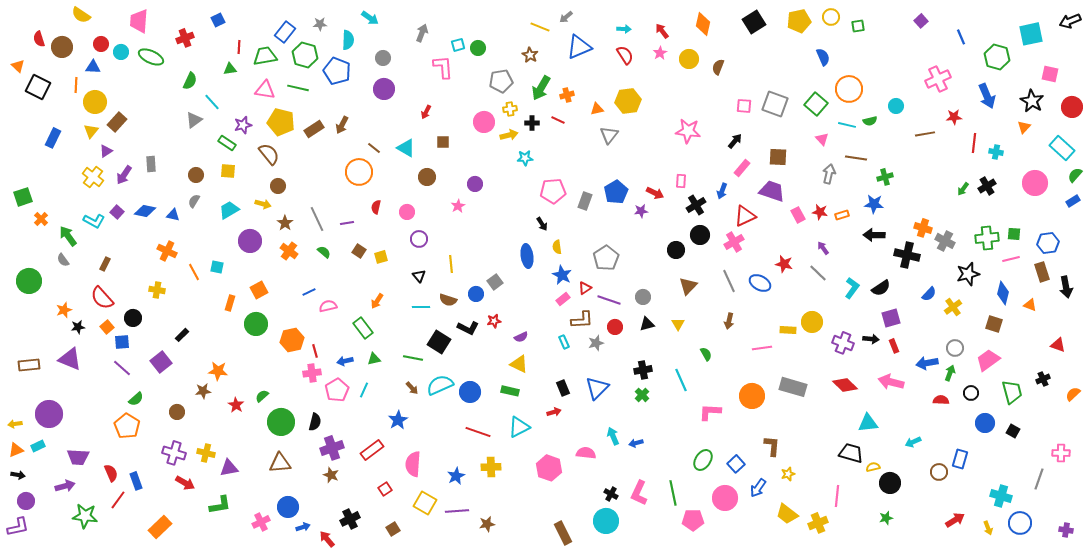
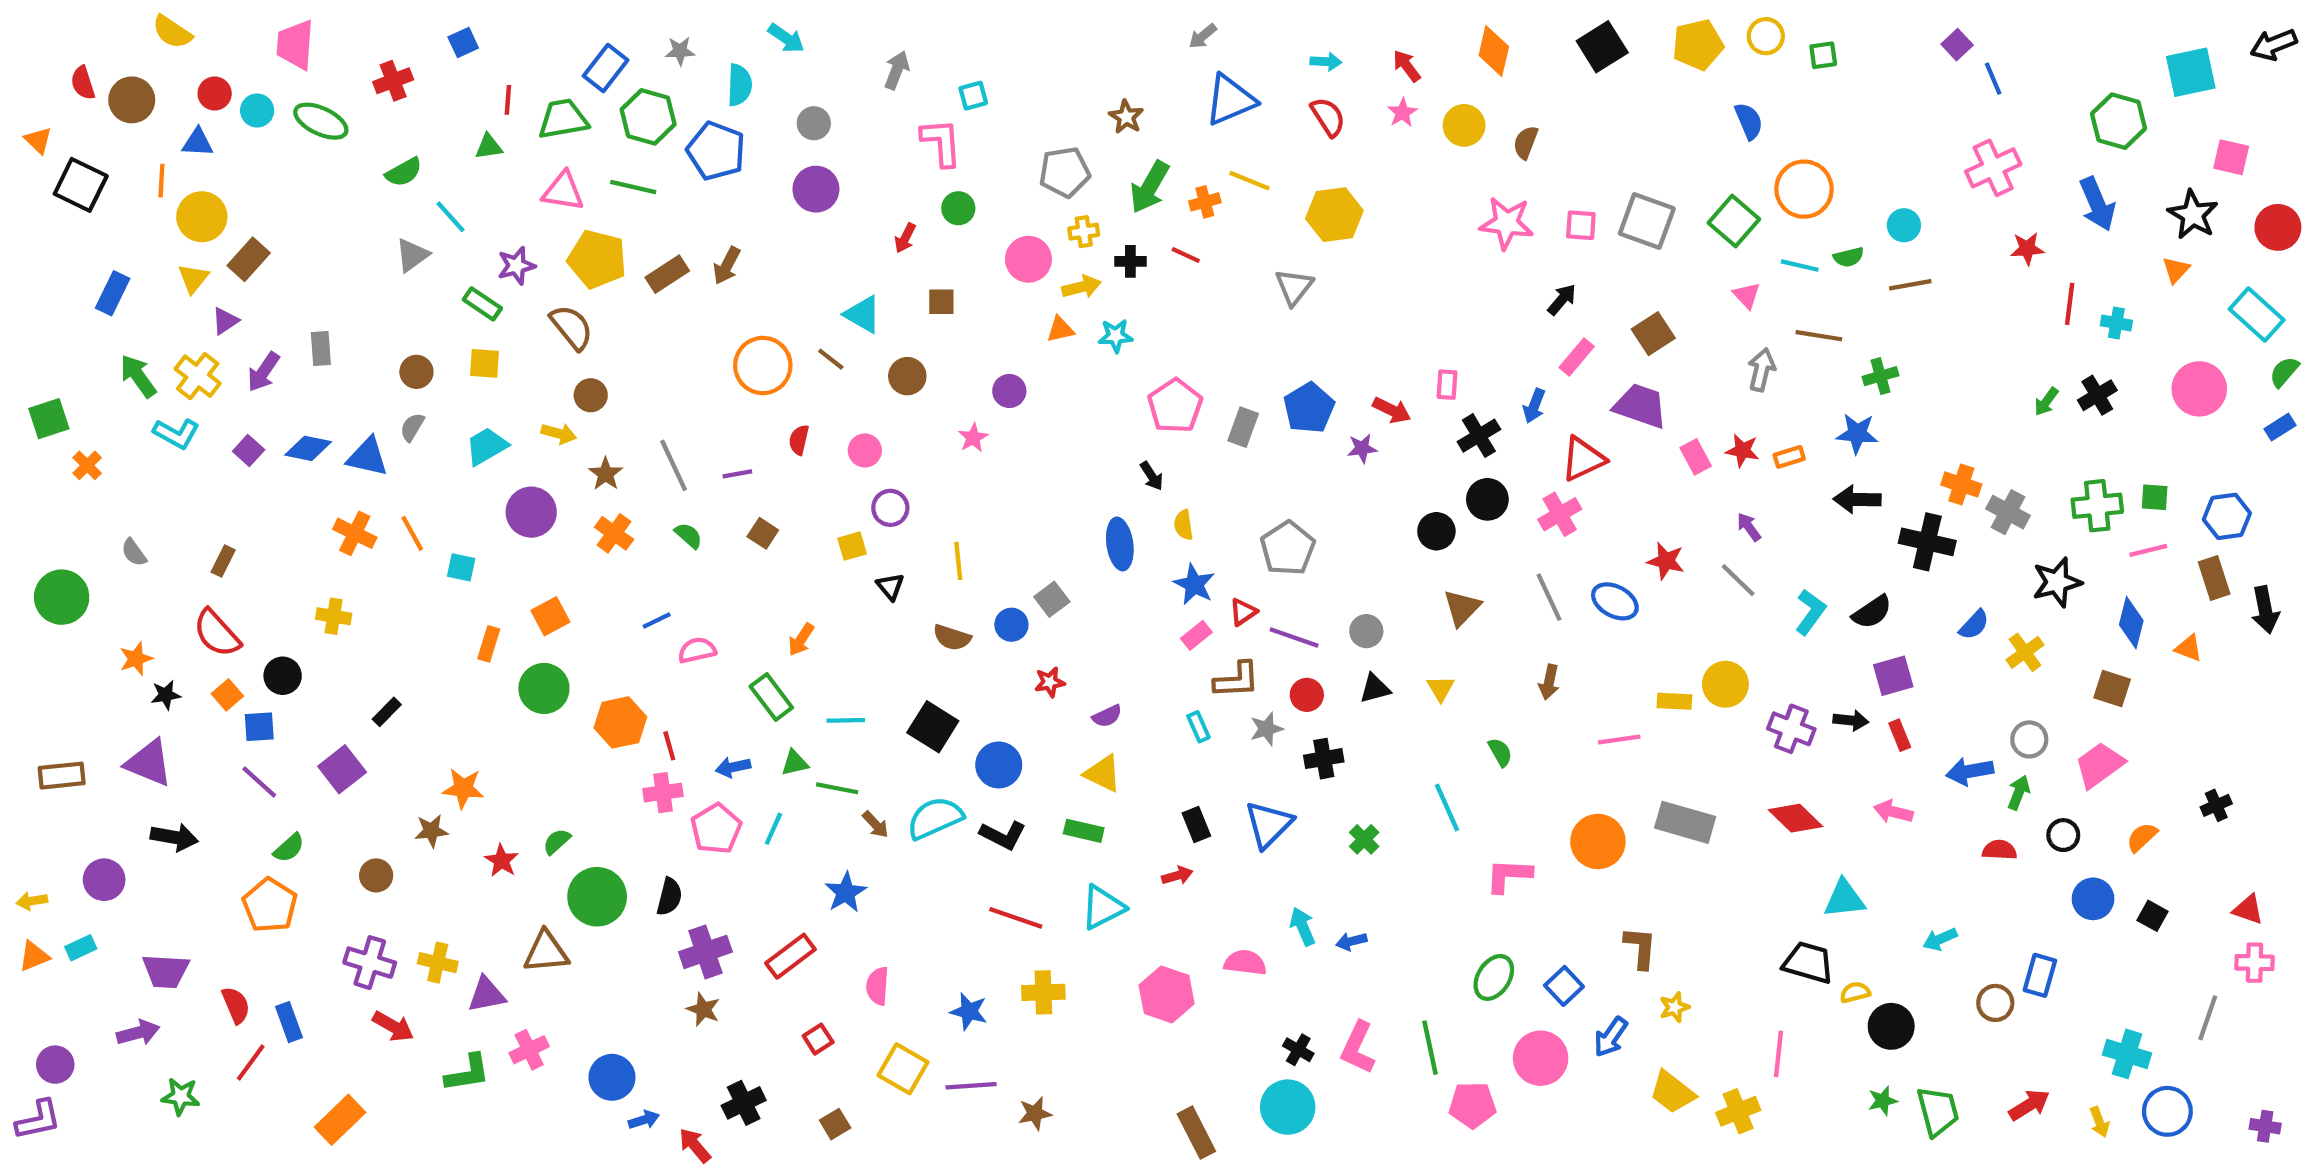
yellow line: (540, 27) -> (1249, 181), moved
blue line: (961, 37) -> (1993, 79), moved
green circle: (478, 48) -> (958, 208), moved
green semicircle: (190, 81) -> (404, 172), turned 36
orange triangle: (597, 109) -> (1060, 329), moved
pink star: (688, 131) -> (1507, 223), moved
brown line: (925, 134) -> (1910, 285), moved
brown line: (374, 148) -> (831, 359), moved
brown square: (778, 157) -> (1653, 334), turned -36
pink pentagon: (553, 191) -> (1175, 406), turned -30
blue triangle: (173, 215) -> (368, 457), size x1.5
cyan L-shape: (94, 221) -> (176, 433), moved
green arrow: (68, 236) -> (138, 376), moved
yellow square: (381, 257) -> (852, 546), moved
orange line: (194, 272) -> (412, 533), moved
cyan line: (421, 307) -> (846, 720), moved
black L-shape: (468, 328) -> (1003, 835), moved
red triangle: (1058, 345) -> (2248, 909), moved
green line: (413, 358) -> (837, 788), moved
black cross: (643, 370) -> (1324, 759), moved
pink arrow: (891, 382) -> (1893, 812), size x0.7
blue circle: (470, 392) -> (999, 765), moved
green trapezoid: (1012, 392) -> (1938, 1111), moved
orange semicircle: (1073, 394) -> (2142, 837), moved
purple circle: (49, 414) -> (104, 880), size x0.7
brown triangle: (280, 463) -> (546, 952), moved
pink semicircle: (413, 464) -> (878, 986), size x0.7
black arrow: (18, 475) -> (174, 837), moved, size x1.5
blue star: (456, 476) -> (969, 1011), turned -30
green star: (85, 516) -> (181, 1096), size x0.7
pink cross: (261, 522) -> (529, 1050), moved

